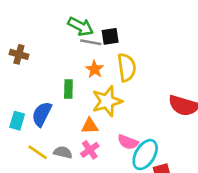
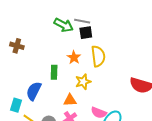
gray line: (91, 42) -> (82, 21), moved
yellow star: (107, 101) -> (83, 82), size x0.7
cyan rectangle: (17, 121) -> (16, 105), moved

